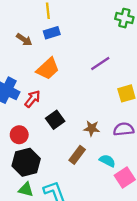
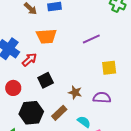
orange trapezoid: (48, 69) -> (46, 36), turned 30
black hexagon: (26, 162) -> (31, 113), moved

